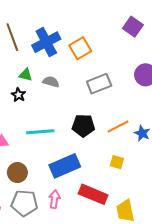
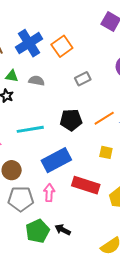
gray rectangle: (99, 84) -> (83, 79), size x0.7

